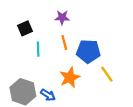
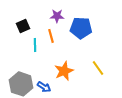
orange line: (64, 43) -> (51, 36), moved
blue pentagon: (88, 51) -> (81, 28), moved

